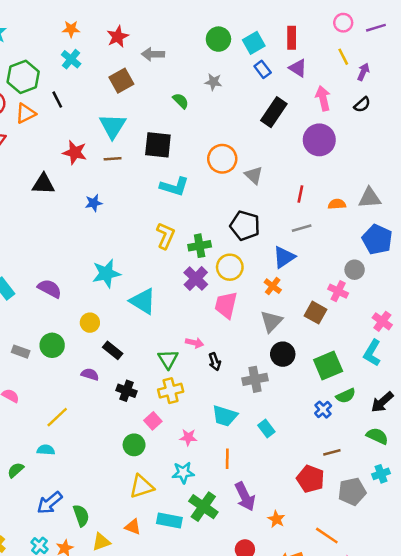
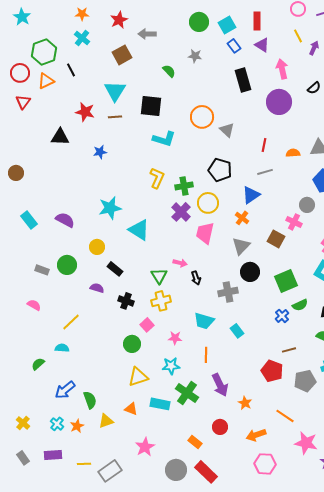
black semicircle: (362, 105) -> (314, 88), moved
black rectangle: (274, 112) -> (243, 80), turned -50

